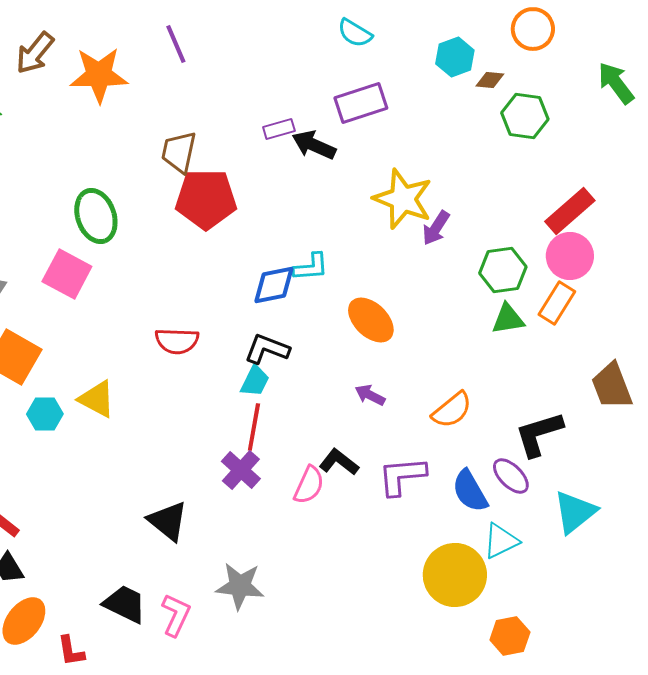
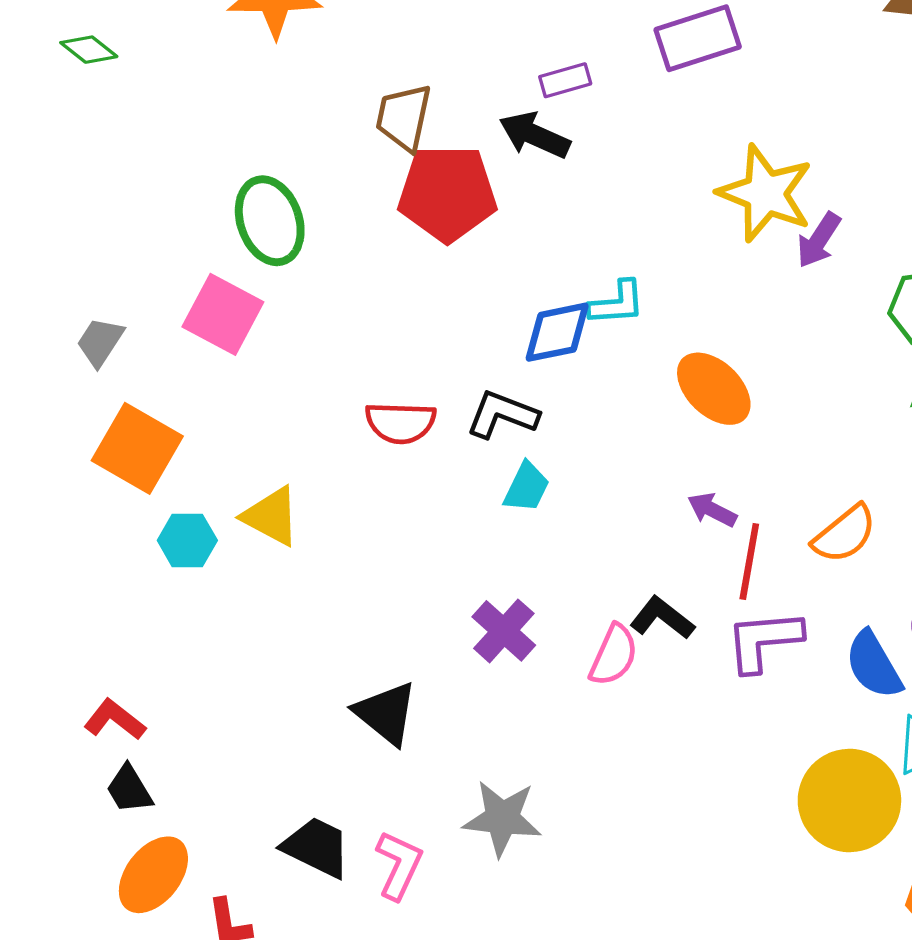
black arrow: (314, 145) -> (535, 135), moved
black L-shape: (267, 349) -> (502, 415), moved
red line: (254, 427) -> (749, 561), moved

